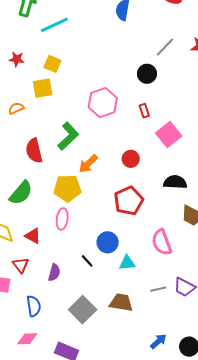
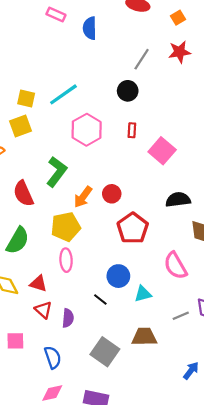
cyan line: (54, 25) -> (63, 94), moved
red rectangle: (144, 111) -> (132, 130), turned 32
red circle: (131, 159) -> (112, 194), moved
red triangle: (21, 265) -> (43, 310), moved

